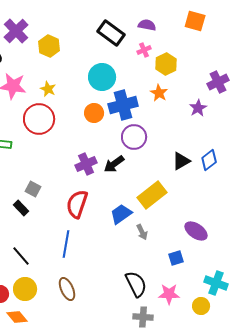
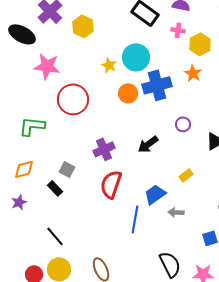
pink cross: (144, 50) -> (178, 30), turned 32
yellow star: (48, 89) -> (109, 65), moved
purple circle: (134, 137) -> (183, 124), moved, size x0.6
purple cross: (86, 164) -> (104, 149), moved
yellow rectangle: (152, 195) -> (186, 175), size x0.5
gray arrow: (142, 232) -> (176, 212), turned 119
blue line: (66, 244) -> (135, 219), moved

